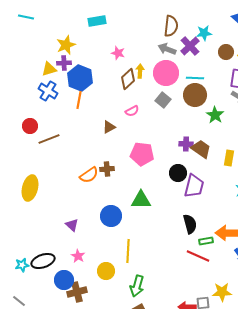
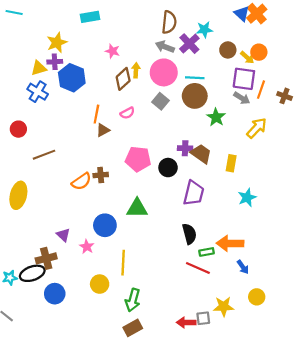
orange line: (79, 100) -> (96, 114), moved
brown line: (49, 139) -> (44, 155), moved
black circle: (178, 173) -> (168, 168), moved
pink star: (78, 256) -> (87, 247), moved
brown cross: (77, 292) -> (46, 258), moved

